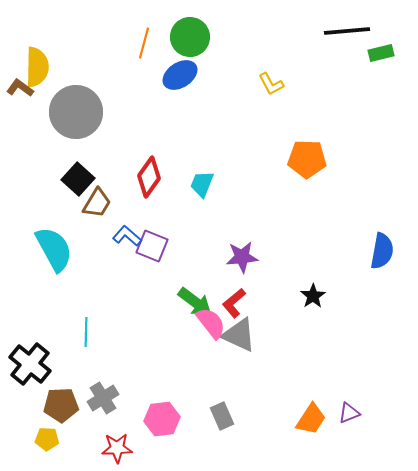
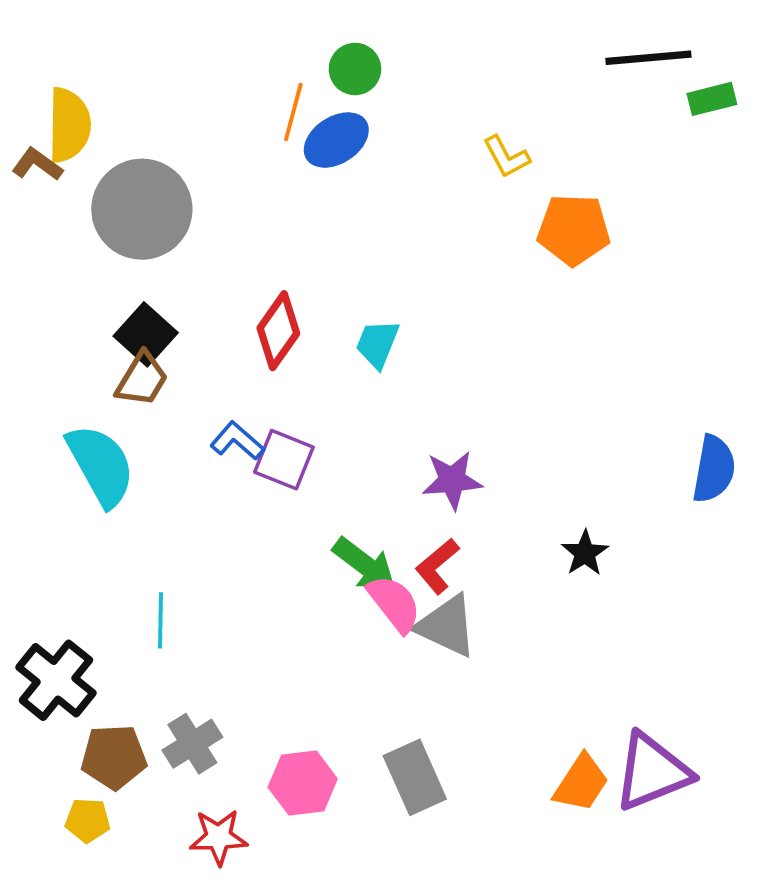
green circle: (190, 37) -> (355, 69), size x0.7
orange line: (144, 43) -> (293, 112), moved
orange pentagon: (307, 159) -> (574, 230), moved
brown trapezoid: (97, 203) -> (142, 379), moved
purple triangle: (349, 413) -> (652, 772), size x2.0
gray rectangle: (222, 416) -> (415, 777), size x1.4

